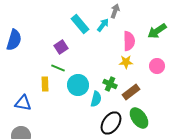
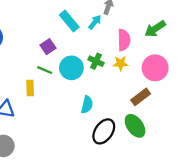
pink circle: (157, 66) -> (155, 68), size x1.5
green cross: (110, 84) -> (96, 61), moved
cyan circle: (78, 85) -> (71, 68), moved
brown rectangle: (131, 92) -> (141, 97), moved

